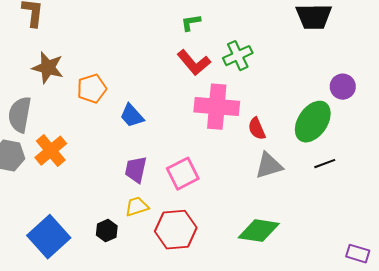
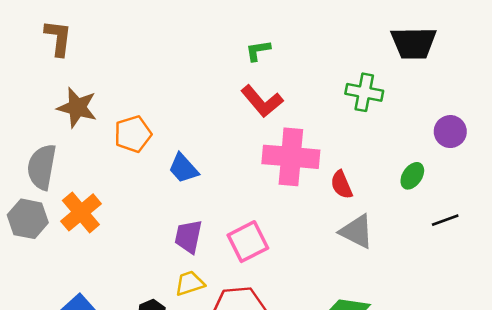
green cross: (238, 56) -> (364, 92), moved, turned 36
green ellipse: (313, 122) -> (412, 176), size x0.5
black line: (325, 164) -> (445, 220), moved
gray triangle: (269, 166) -> (357, 231), turned 44

